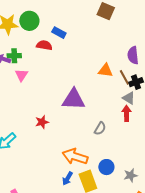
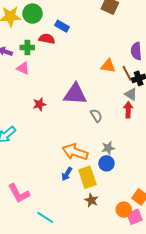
green cross: (14, 56) -> (27, 47), moved
pink triangle: (21, 75) -> (23, 68), turned -40
red star: (42, 122) -> (39, 104), moved
gray semicircle: (100, 128) -> (96, 116), moved, turned -64
gray star: (131, 175) -> (108, 148), moved

